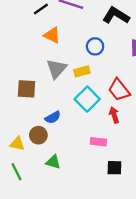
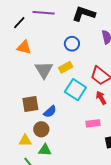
orange triangle: (52, 35) -> (24, 47), moved
brown square: (27, 89) -> (30, 104), moved
green triangle: (53, 162) -> (45, 150), moved

